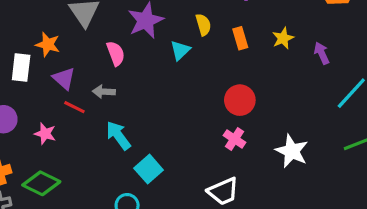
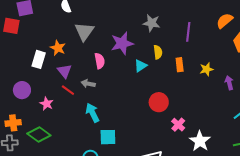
red circle: (240, 100) -> (159, 102), moved
pink cross: (234, 139) -> (178, 125), moved
cyan square: (149, 169) -> (108, 137), turned 30

